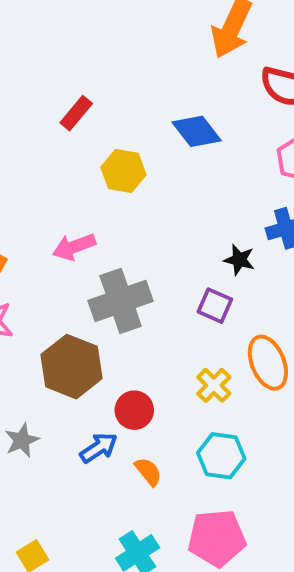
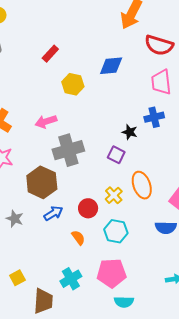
blue diamond: (197, 131) -> (111, 66), turned -60
red circle: (134, 410) -> (88, 208), moved
gray star: (22, 440) -> (15, 219), turned -30
blue arrow: (99, 448) -> (53, 213), moved

